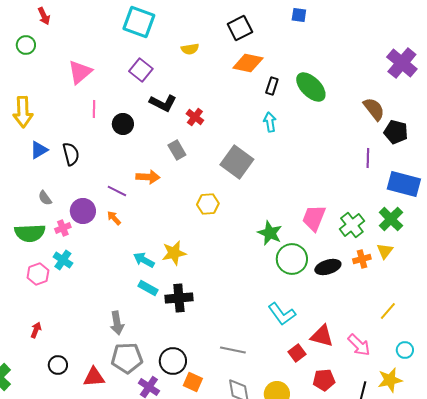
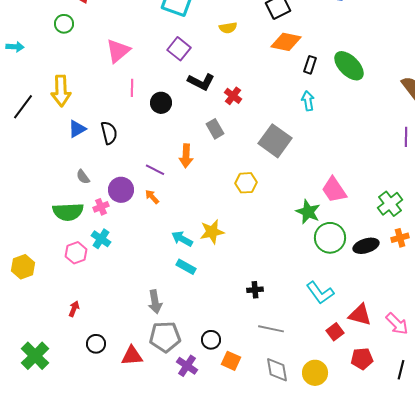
orange arrow: (148, 177) -> (186, 156), turned 90
pink trapezoid: (314, 218) -> (334, 190), moved, turned -56
black cross: (179, 298) -> (255, 290), moved, size x0.6
black circle: (173, 361) -> (211, 340), size x0.7

